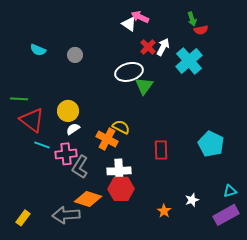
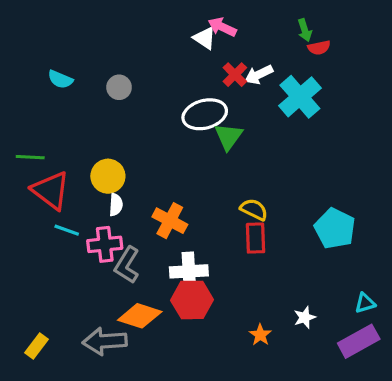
white arrow: (163, 47) -> (259, 75), turned -144
yellow semicircle: (121, 127) -> (254, 209), moved
white semicircle: (73, 129) -> (116, 205), turned 128

